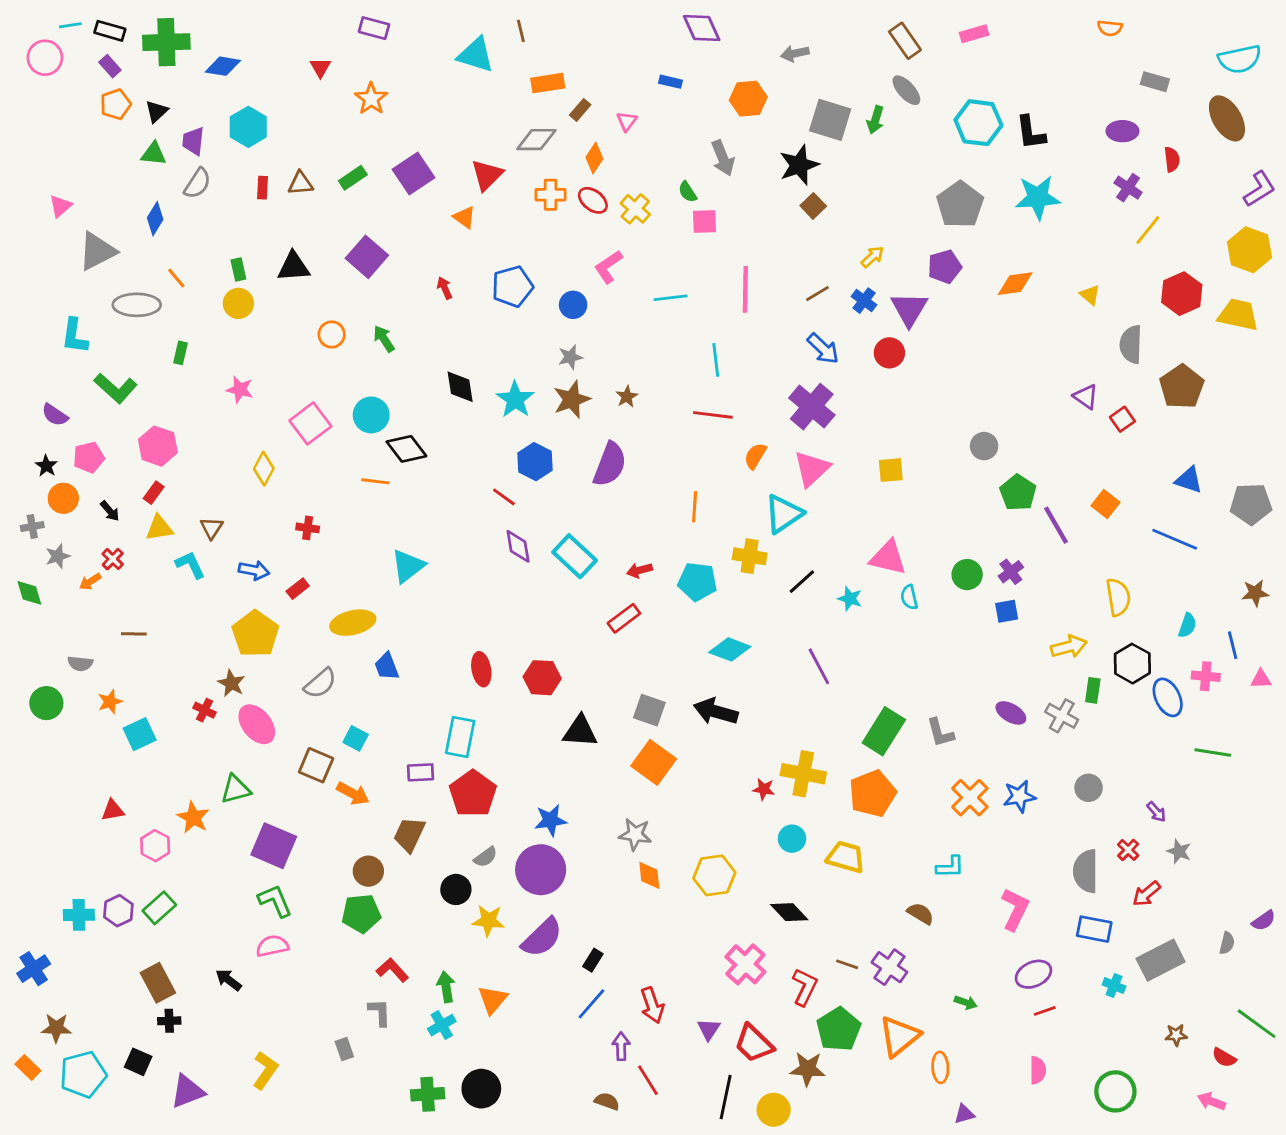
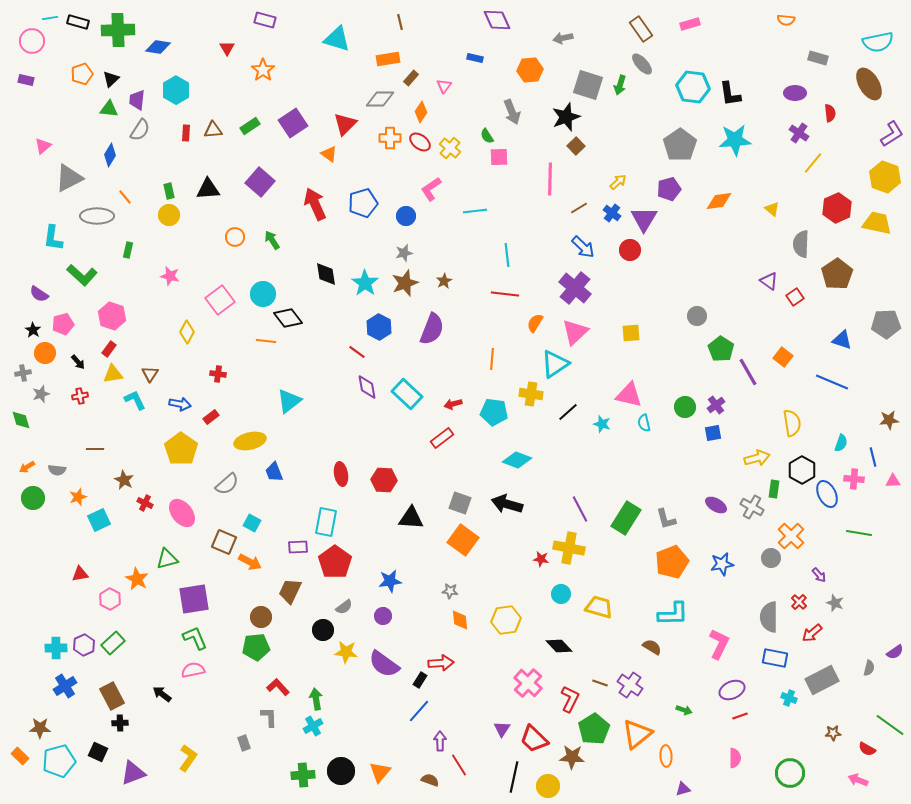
brown line: (521, 31) -> (400, 22), moved
purple rectangle: (110, 66) -> (26, 80), moved, turned -35
red arrow: (445, 288) -> (315, 204), size x2.0
pink line: (745, 289) -> (550, 179), moved
gray pentagon: (1251, 504) -> (886, 324), moved
red cross: (113, 559) -> (80, 396), turned 35
orange arrow: (90, 582) -> (27, 467), moved
purple line: (819, 666) -> (580, 509), moved
brown star: (231, 683) -> (124, 480), moved
orange pentagon: (872, 793) -> (672, 562), moved
orange cross: (970, 798) -> (791, 536), moved
gray star: (635, 834) -> (450, 591), size x0.7
purple square: (274, 846) -> (194, 599), turned -32
cyan L-shape: (950, 867) -> (673, 614), size x1.5
purple circle: (541, 870) -> (383, 616), size x0.5
purple semicircle: (542, 937) -> (384, 664), turned 80
blue cross: (34, 969) -> (65, 686), moved
orange triangle: (493, 1000) -> (380, 772), moved
red arrow: (652, 1005) -> (441, 663), moved, turned -75

